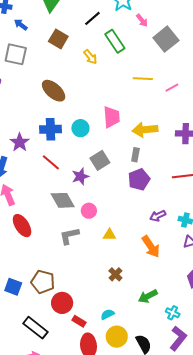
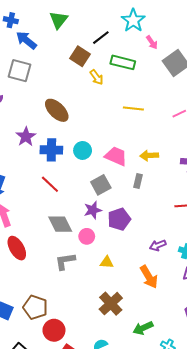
blue arrow: (21, 25) -> (26, 40), size x1.5
brown square: (58, 39) -> (80, 56), moved
green rectangle: (115, 41) -> (123, 62), turned -45
yellow line: (143, 79) -> (133, 109), moved
pink trapezoid: (112, 117) -> (116, 156), moved, turned -65
yellow arrow: (145, 130) -> (149, 156), size x0.7
purple star: (20, 142) -> (26, 137), moved
purple star: (80, 176) -> (93, 210), moved
purple pentagon: (139, 180) -> (119, 219), moved
brown cross: (115, 274) -> (111, 304), size x1.6

